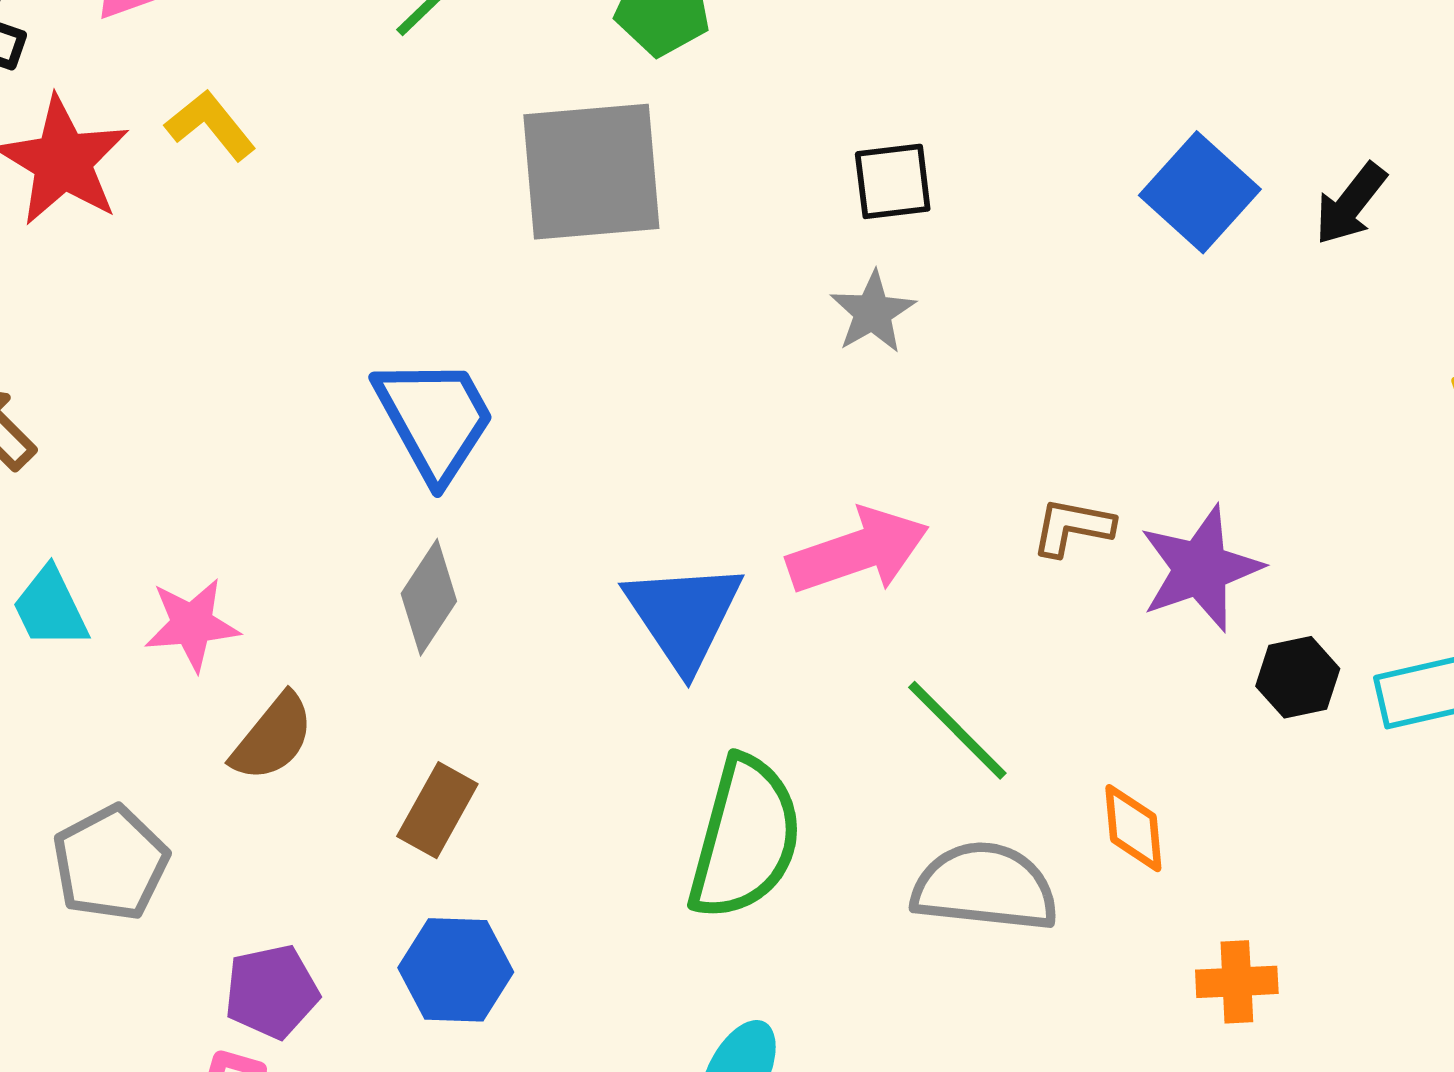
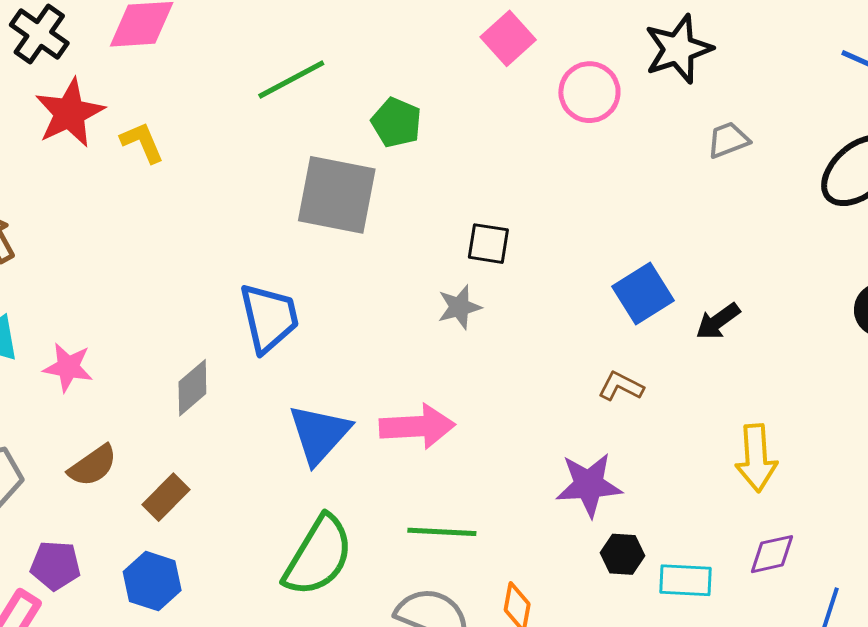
yellow L-shape: (211, 125) -> (142, 142), moved
blue trapezoid: (435, 419) -> (269, 318), moved
brown L-shape: (1072, 527) -> (621, 386), moved
green line: (957, 730) -> (442, 532), turned -58
brown semicircle: (273, 737) -> (93, 466), moved

